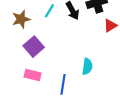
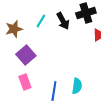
cyan semicircle: (87, 66) -> (77, 86), moved
pink rectangle: (33, 75) -> (25, 82), turned 56

